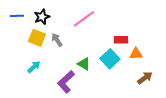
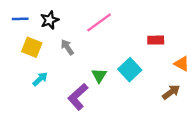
yellow square: (37, 38) -> (32, 47), moved
red rectangle: (121, 40) -> (156, 40), moved
orange triangle: (136, 54) -> (182, 64), moved, turned 32
green triangle: (84, 64) -> (99, 75), turned 32

